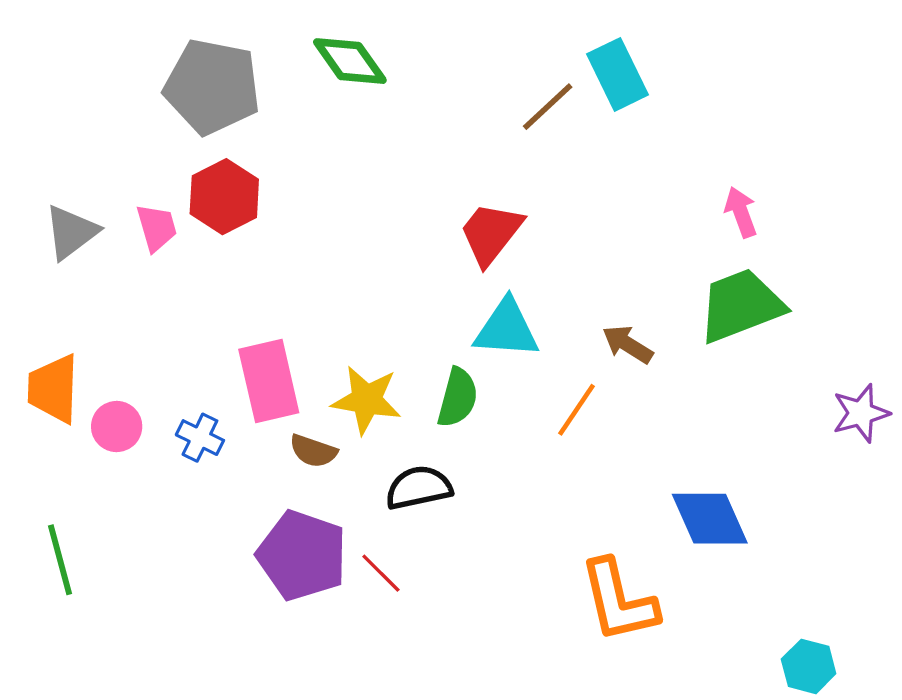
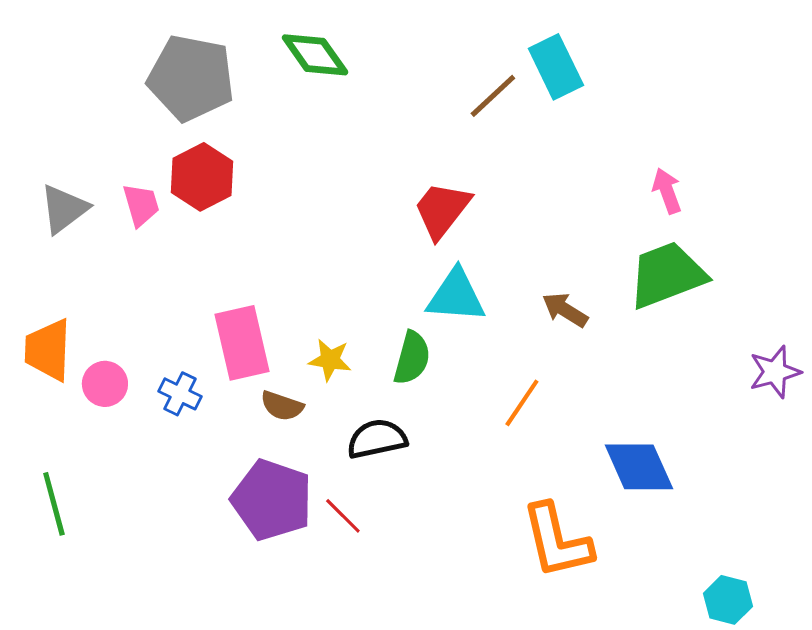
yellow star: (367, 400) -> (330, 360), size x0.7
orange line: (576, 410) -> (522, 403), moved

